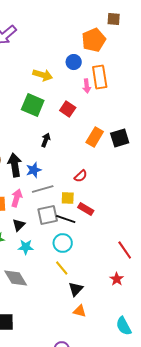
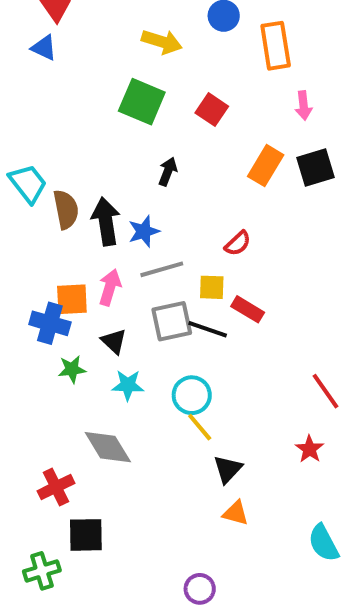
pink arrow: (87, 86) -> (304, 106), moved
black triangle: (19, 225) -> (114, 341), turned -32
cyan circle: (63, 243) -> (192, 395), moved

